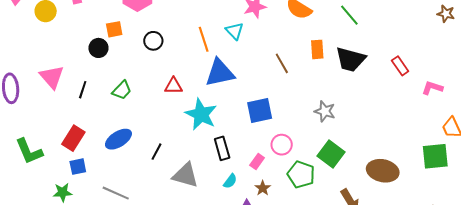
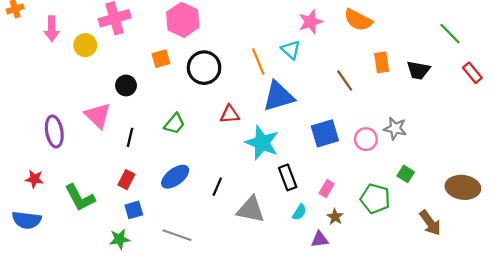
green line: (349, 15) -> (450, 34), moved
black circle: (153, 41) -> (204, 68), size x1.6
black circle: (98, 48) -> (126, 85), moved
black trapezoid: (350, 59) -> (418, 70), size x0.7
black line: (83, 90) -> (130, 137), moved
red rectangle: (73, 138) -> (126, 180), size x0.7
pink circle: (282, 145) -> (366, 139), moved
green square: (331, 154) -> (406, 174), size x0.6

